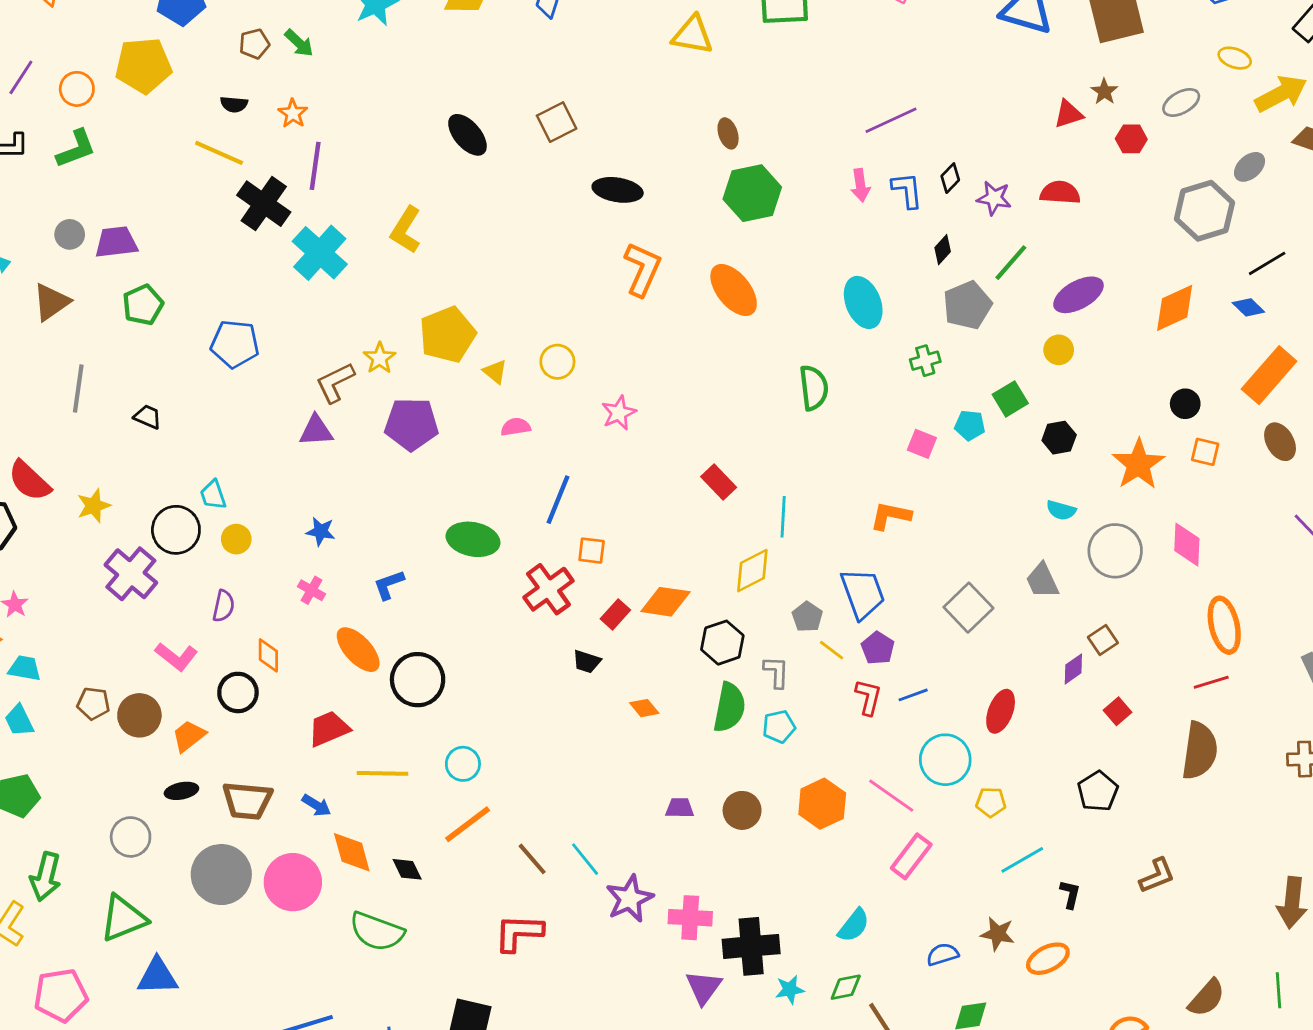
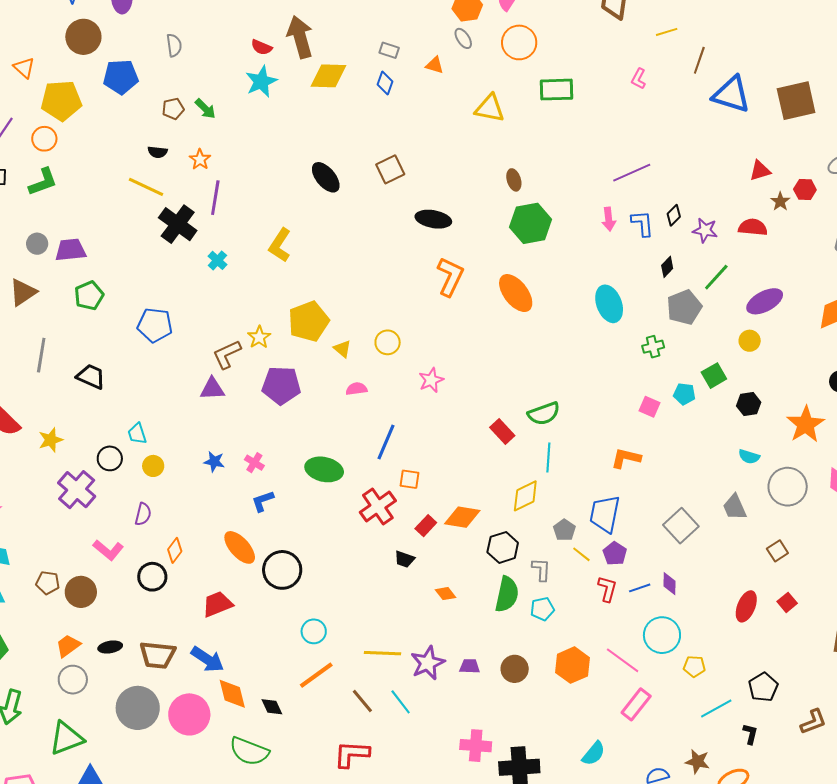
yellow pentagon: (143, 65) -> (61, 101), moved
brown star: (1104, 91) -> (780, 201), moved
cyan cross: (320, 253) -> (217, 260), size x0.5
green semicircle: (814, 388) -> (544, 414), moved, turned 76
black trapezoid: (148, 417) -> (91, 376), size x1.4
black circle: (176, 530) -> (110, 458), size x0.7
pink cross: (312, 590) -> (254, 463), moved
blue trapezoid: (863, 593) -> (605, 514), turned -150
orange diamond: (268, 655) -> (175, 550), turned 35
purple diamond: (1073, 669) -> (670, 584), moved, turned -55
red ellipse: (1001, 711) -> (746, 606), moved
orange trapezoid: (189, 736) -> (68, 646), moved
yellow line: (383, 773) -> (383, 653), moved
black pentagon: (1098, 791) -> (763, 687), moved
blue arrow: (316, 805) -> (207, 659), size x1.6
purple star: (630, 899) -> (428, 663), moved

